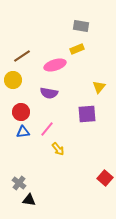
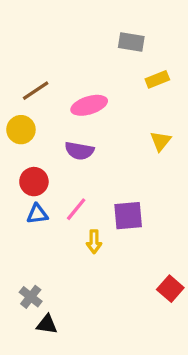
yellow rectangle: (77, 49) -> (157, 79), moved
purple square: (87, 114) -> (128, 216), moved
yellow arrow: (58, 149) -> (94, 242), turned 40

